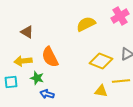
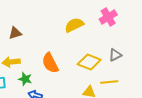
brown triangle: (27, 32) -> (15, 33), turned -48
orange semicircle: (50, 57) -> (50, 63), moved

